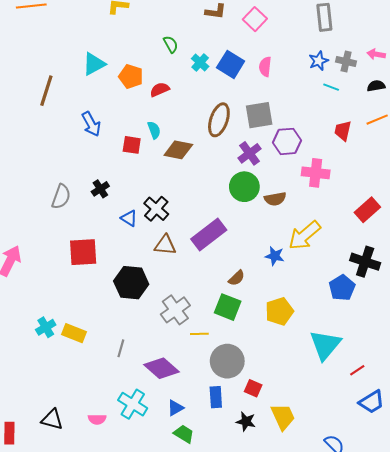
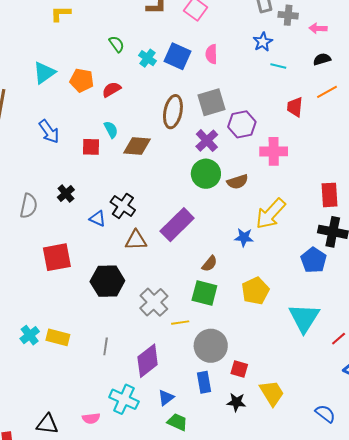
gray cross: (346, 62) -> (288, 15), moved
red rectangle: (367, 210) -> (329, 195), moved, turned -45
purple diamond: (161, 368) -> (148, 361), turned -72

